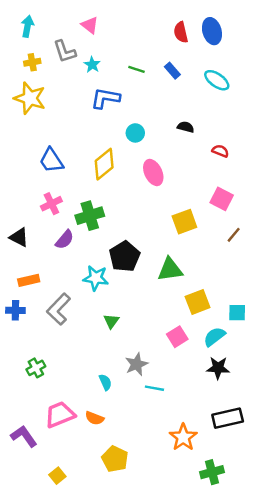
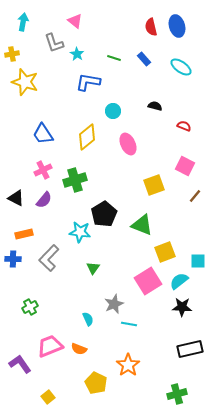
yellow cross: (32, 62) -> (12, 54), moved
purple semicircle: (65, 240) -> (44, 200), moved
green triangle: (170, 270) -> (142, 225), turned 30
pink square: (177, 337) -> (148, 281), size x1.5
orange star: (183, 437) -> (128, 365), moved

